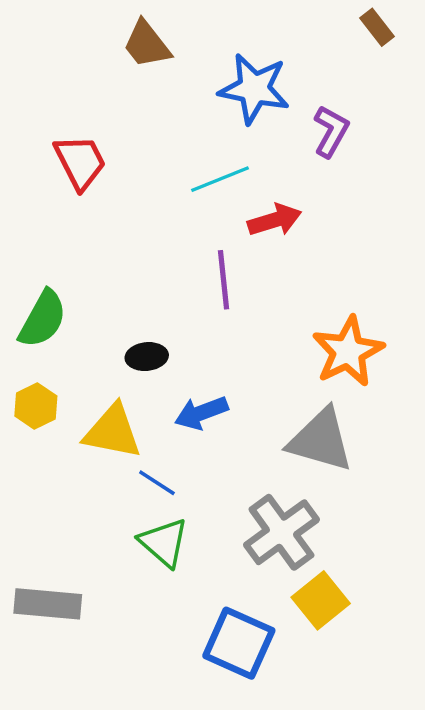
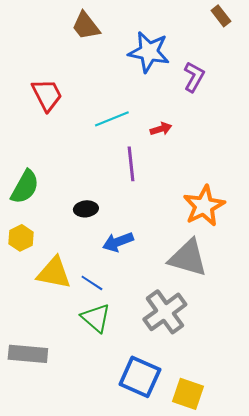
cyan line: (220, 179) -> (112, 119), moved
red arrow: (275, 220) -> (161, 129), size x0.7
yellow triangle: (113, 432) -> (54, 273), moved
yellow square: (321, 600) -> (188, 394), moved, turned -32

